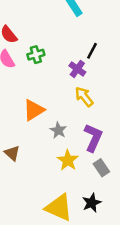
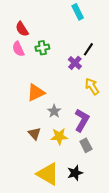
yellow arrow: (84, 97) -> (92, 86), moved
brown triangle: (12, 153) -> (34, 133), moved
yellow star: (68, 160) -> (59, 136), turned 30

